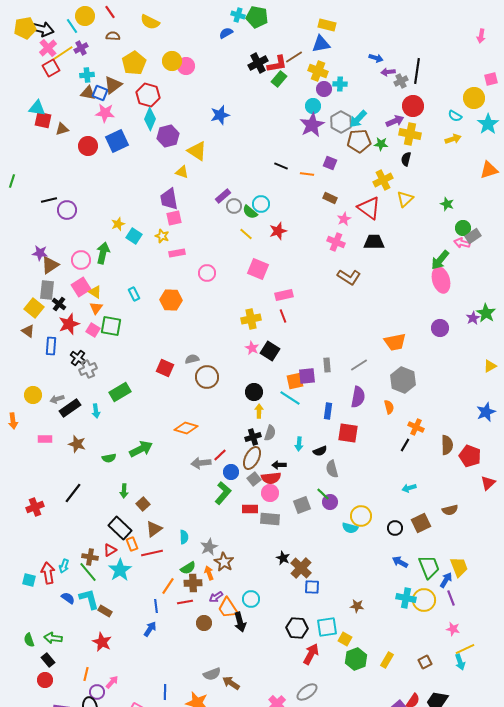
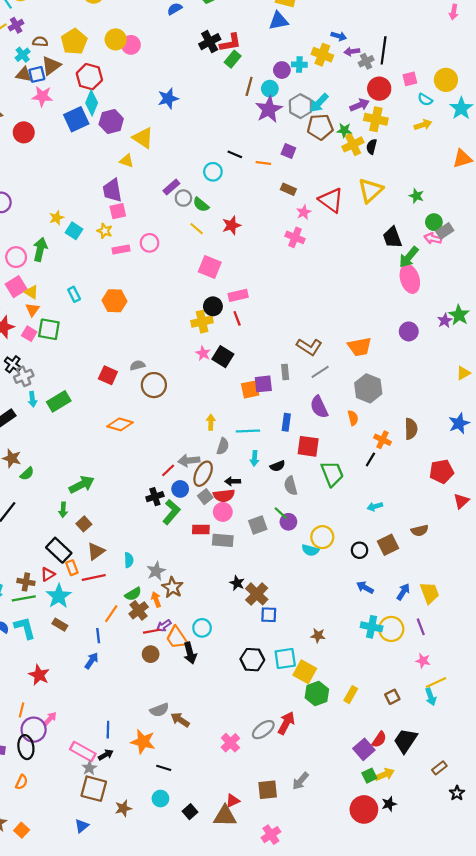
brown semicircle: (113, 36) -> (40, 42), moved
brown line: (294, 57) -> (249, 86), moved, turned -42
yellow cross: (318, 71) -> (322, 55), moved
cyan cross: (87, 75) -> (23, 55), turned -32
pink square: (491, 79) -> (410, 79), moved
blue square: (100, 93) -> (37, 74), turned -35
blue square: (117, 141) -> (76, 119), moved
yellow cross: (383, 180) -> (353, 144), moved
yellow triangle: (405, 199) -> (370, 190), size x1.4
cyan circle: (261, 204) -> (213, 172), moved
black trapezoid: (374, 242) -> (392, 237), moved, turned -110
pink circle: (207, 273) -> (150, 243), moved
brown L-shape: (349, 277) -> (309, 347), moved
black circle: (254, 392) -> (213, 306), moved
purple semicircle: (358, 397) -> (319, 407), turned 145
cyan line: (290, 398) -> (248, 431), moved, turned -35
cyan arrow: (96, 411) -> (32, 399), moved
orange diamond: (186, 428) -> (120, 424), moved
black cross: (253, 437) -> (155, 497), moved
brown semicircle: (447, 445) -> (411, 429), moved
green arrow: (141, 449) -> (82, 485), moved
red pentagon: (470, 456) -> (442, 471), turned -30
green semicircle: (109, 458) -> (27, 474), moved, turned -32
gray arrow: (201, 463) -> (189, 461), moved
green trapezoid: (429, 567) -> (332, 474), moved
green line: (88, 572) -> (24, 598), turned -60
blue arrow: (446, 580) -> (403, 592), moved
brown cross: (193, 583) -> (139, 610), turned -36
red line: (185, 602) -> (152, 631), moved
brown rectangle: (105, 611) -> (60, 625), moved
yellow square: (345, 639) -> (305, 672), size x1.5
red arrow: (311, 654) -> (286, 723), moved
purple circle: (97, 692) -> (34, 730), size x1.5

